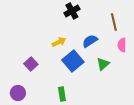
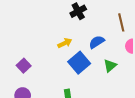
purple square: (31, 64) -> (24, 66), moved

